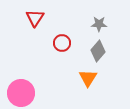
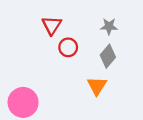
red triangle: (35, 18) -> (52, 25), moved

